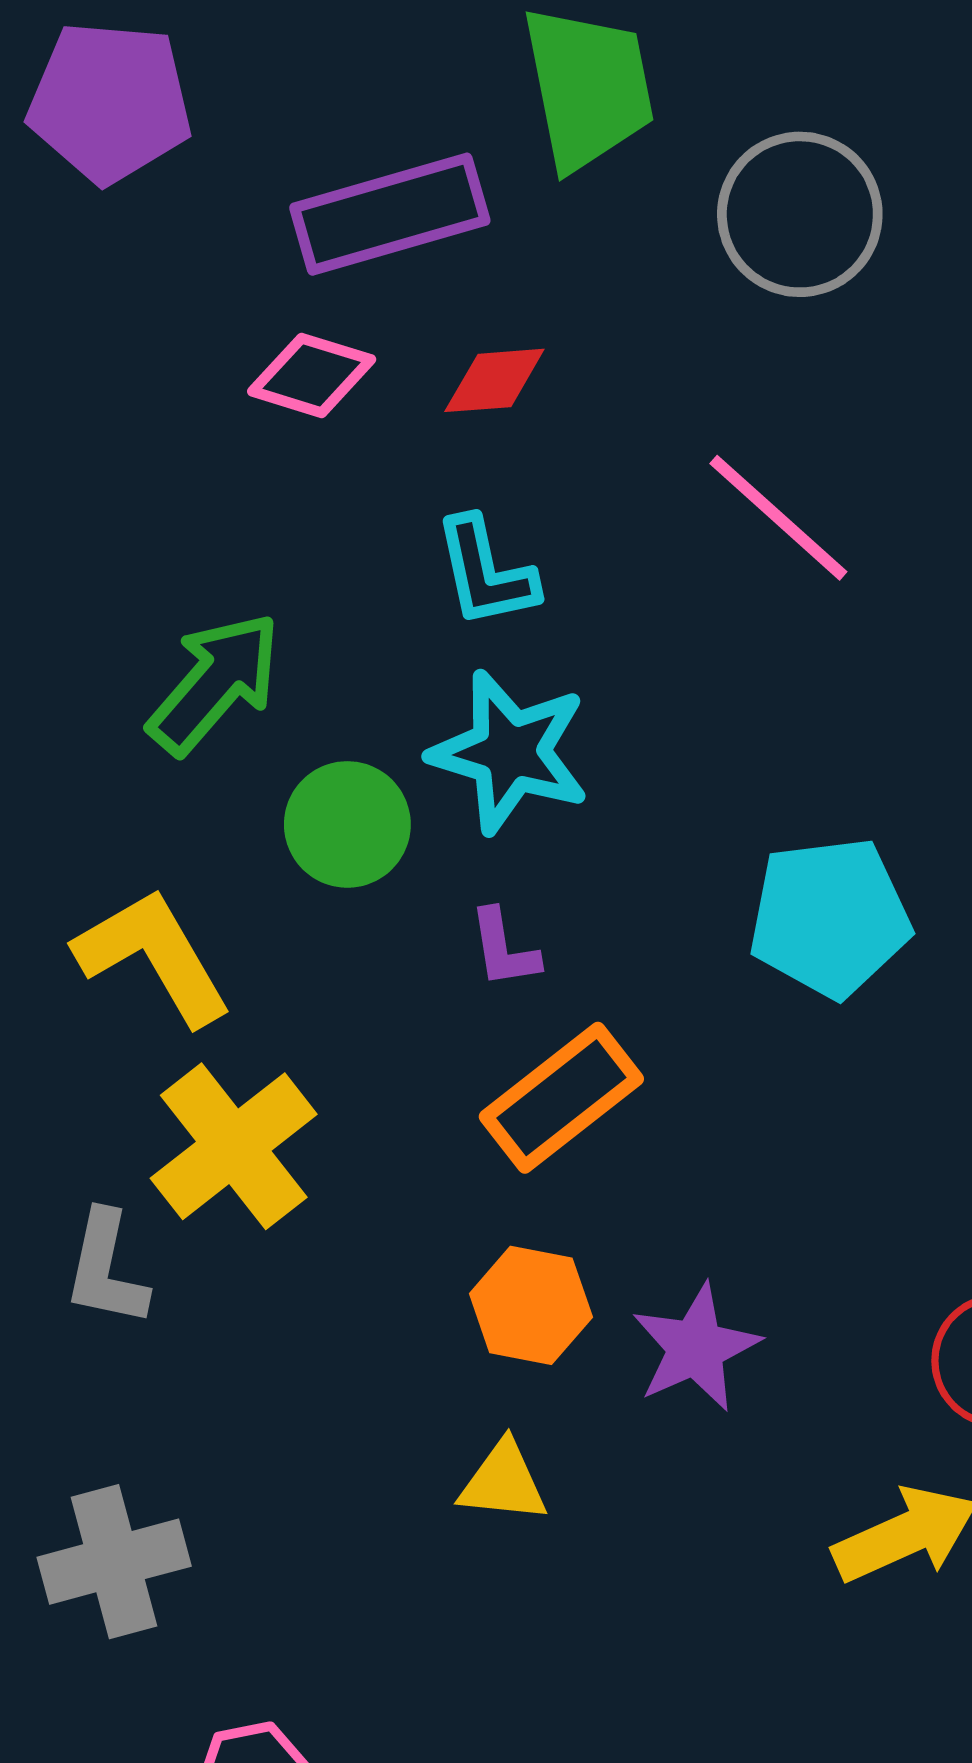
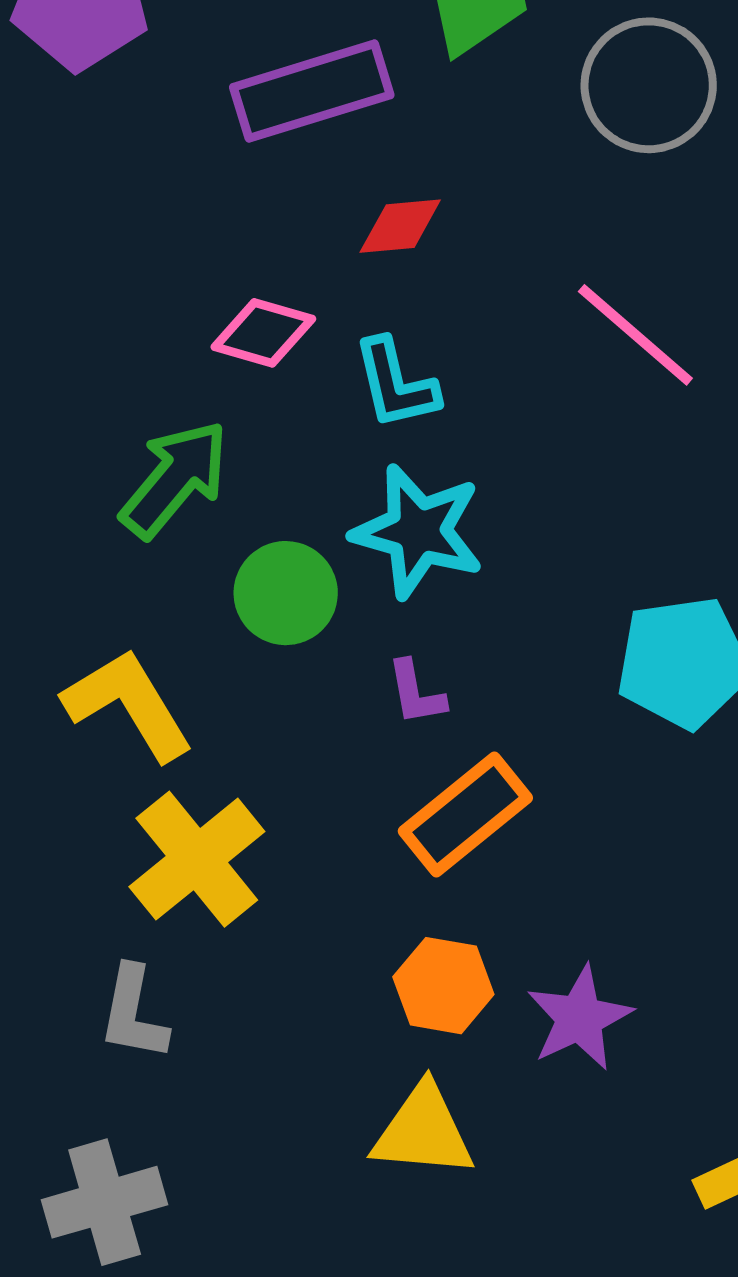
pink diamond: (312, 375) -> (263, 333), moved
gray L-shape: (106, 1269) -> (133, 1013), moved
yellow triangle: (503, 1482) -> (423, 1131), size x1.4

